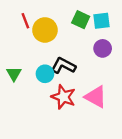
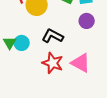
cyan circle: (45, 74) -> (22, 43), moved

